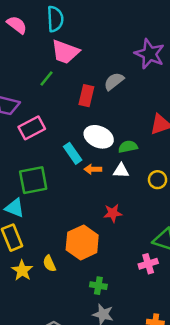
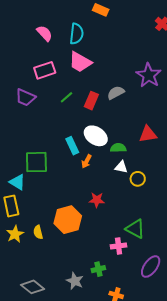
green line: (46, 78) -> (66, 97), moved
pink rectangle: (32, 128) -> (45, 70), moved
orange arrow: (93, 169) -> (86, 161), turned -72
white triangle: (121, 171) -> (121, 167), moved
green cross: (98, 286) -> (98, 269), moved, turned -32

